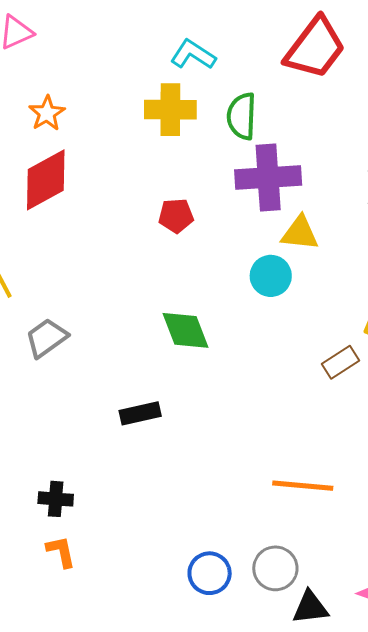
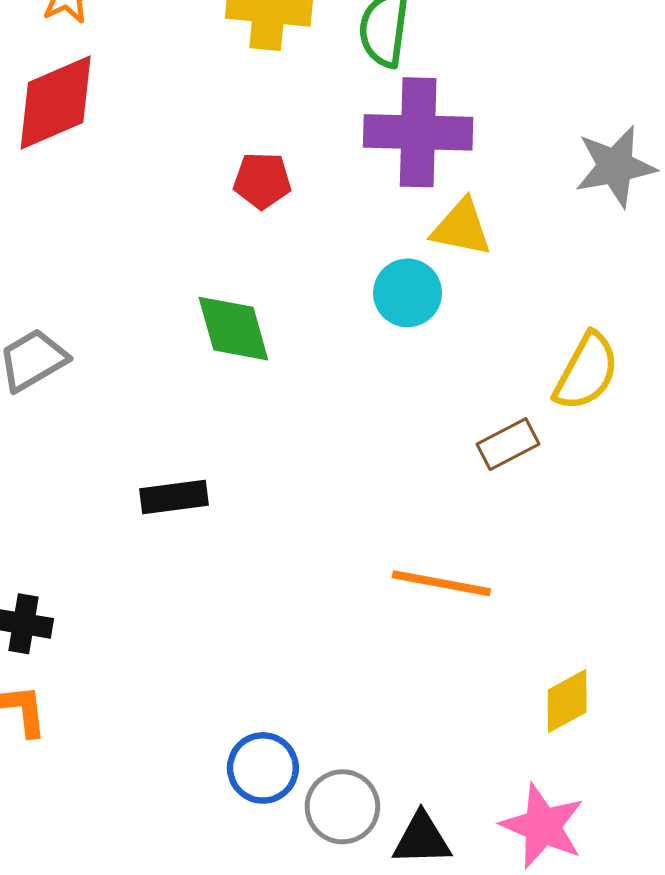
green diamond: (186, 330) -> (233, 329), moved
orange line: (303, 486) -> (441, 583), moved
gray circle: (275, 568) -> (342, 807), moved

